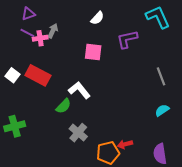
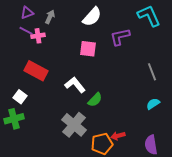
white semicircle: (97, 18) -> (92, 17), size x1.5
gray arrow: (53, 31) -> (50, 17), moved
white square: (13, 75) -> (20, 97), moved
green semicircle: (63, 106) -> (95, 100), moved
gray cross: (78, 133) -> (74, 125), size x1.4

